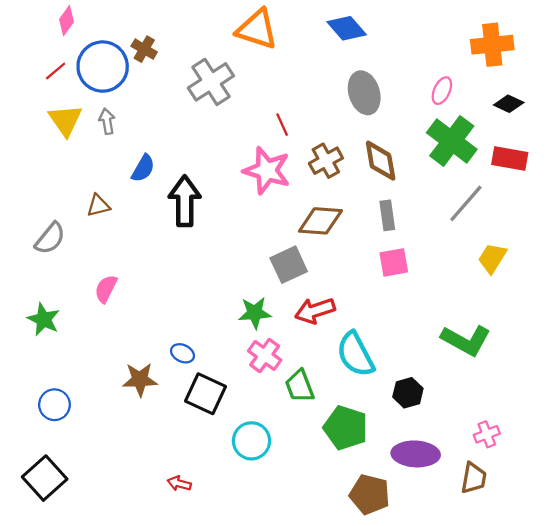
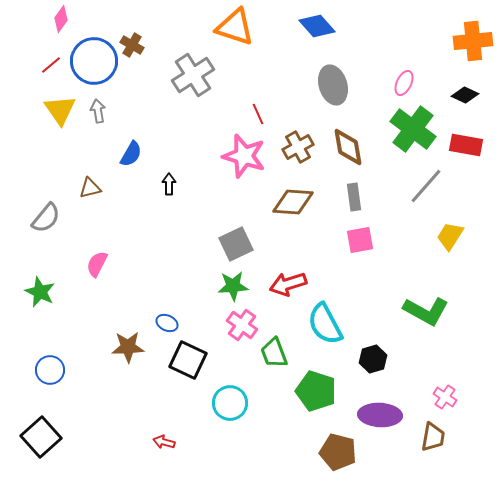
orange cross: (492, 45) -> (473, 41), moved
black arrow: (185, 201) -> (169, 184), size x0.5
gray square: (289, 265) -> (236, 244), moved
pink cross: (487, 434) -> (445, 397), turned -35

